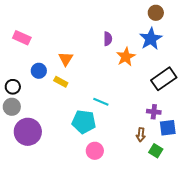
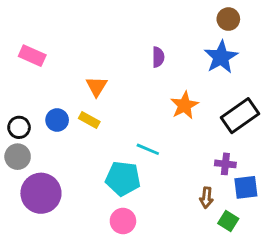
orange star: (126, 57) -> (184, 105), moved
blue circle: (39, 71) -> (57, 120), moved
pink circle: (95, 151) -> (123, 221), moved

